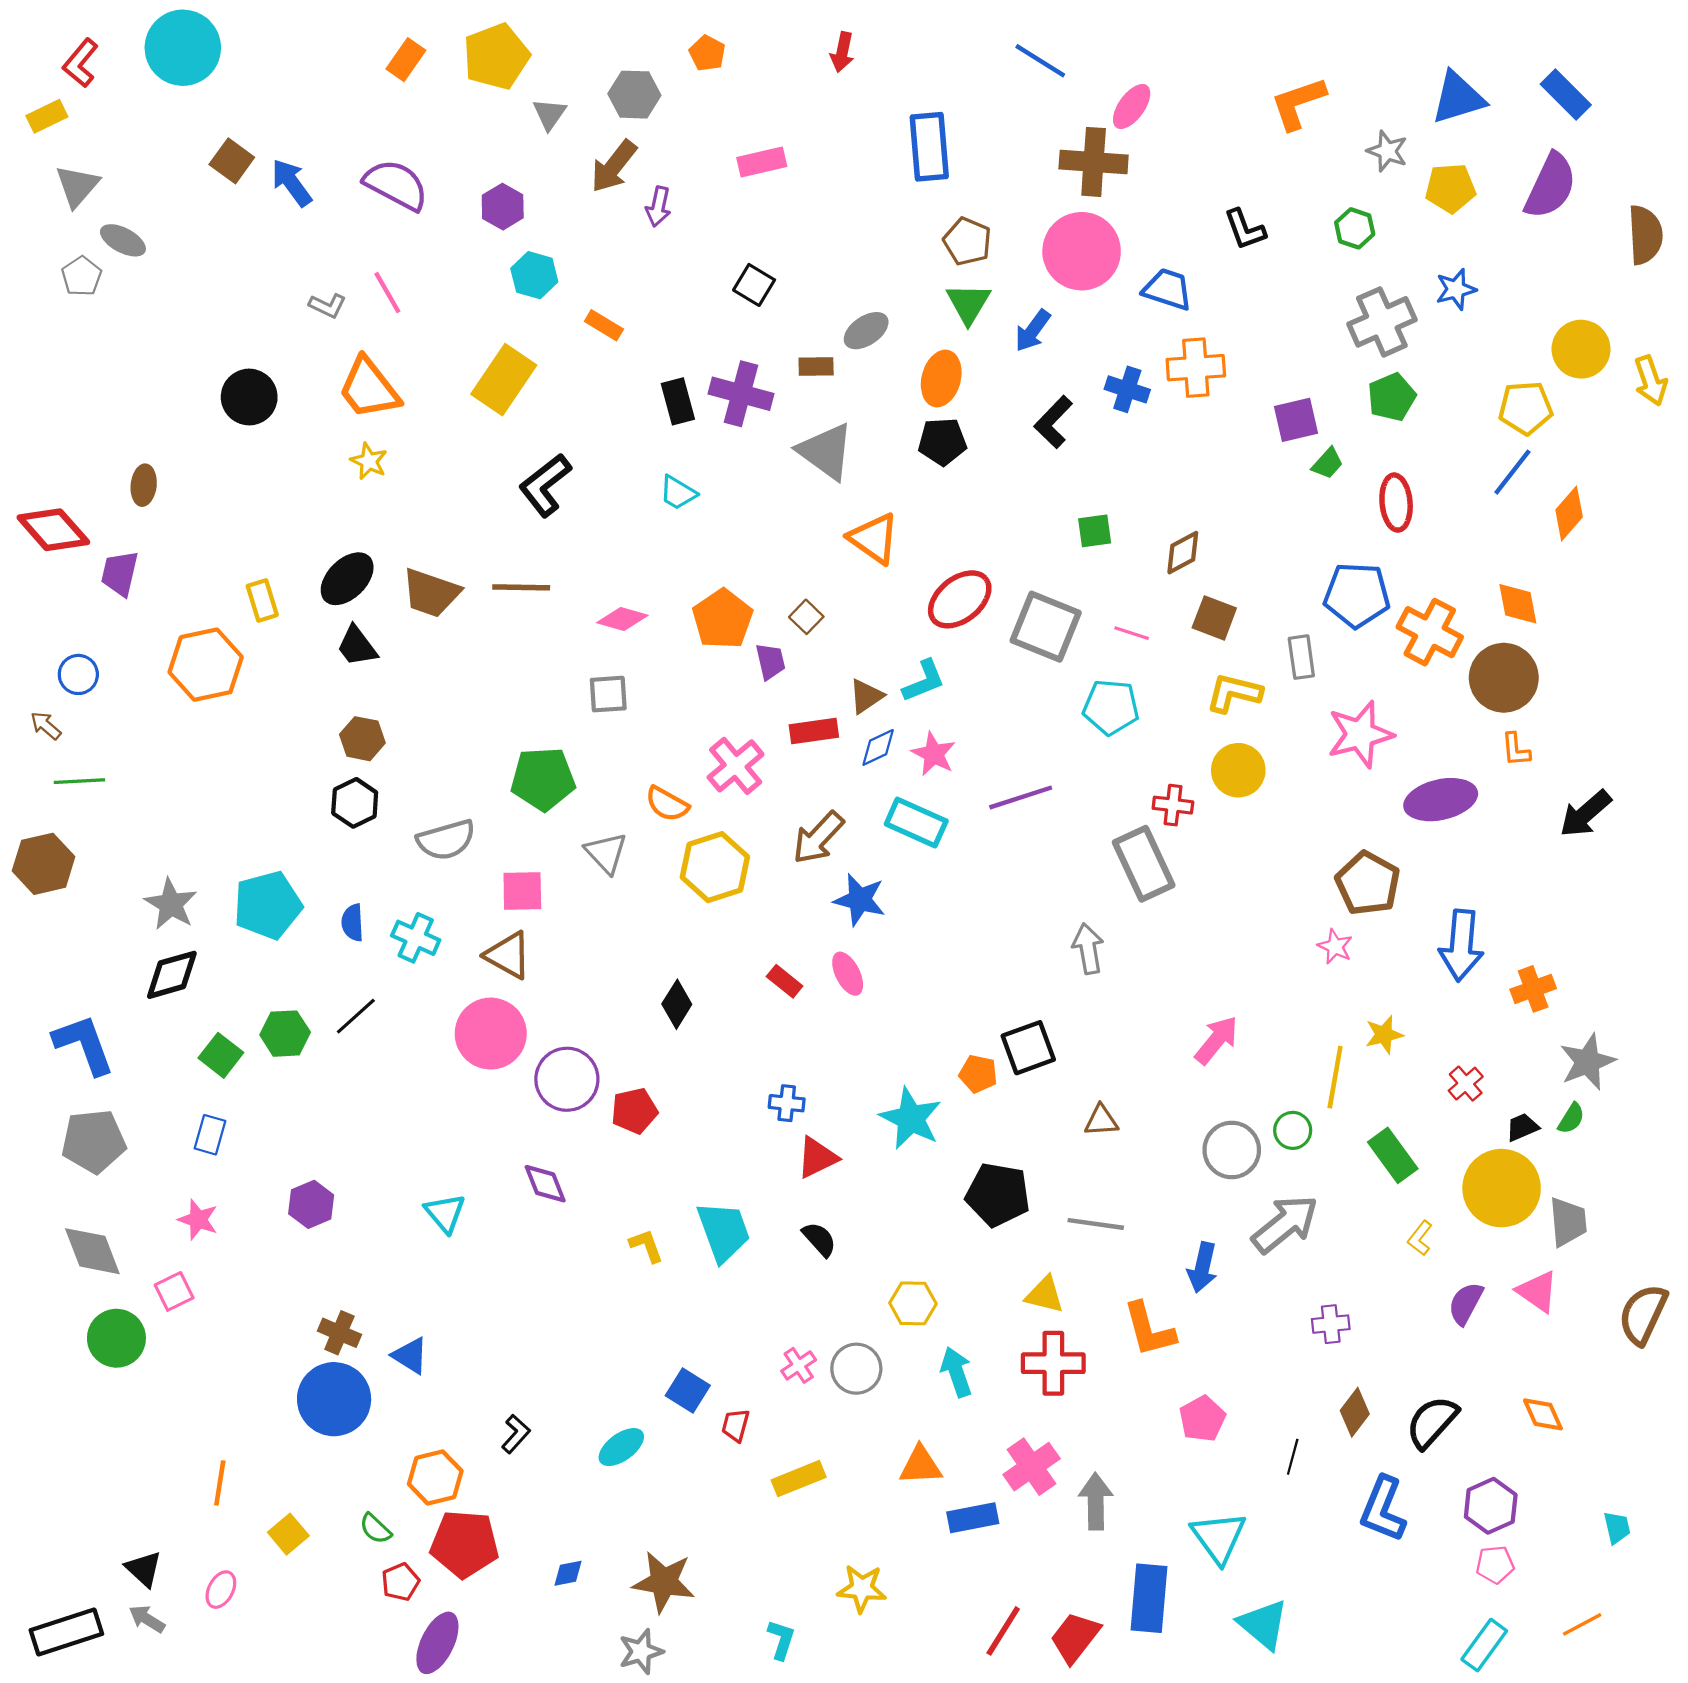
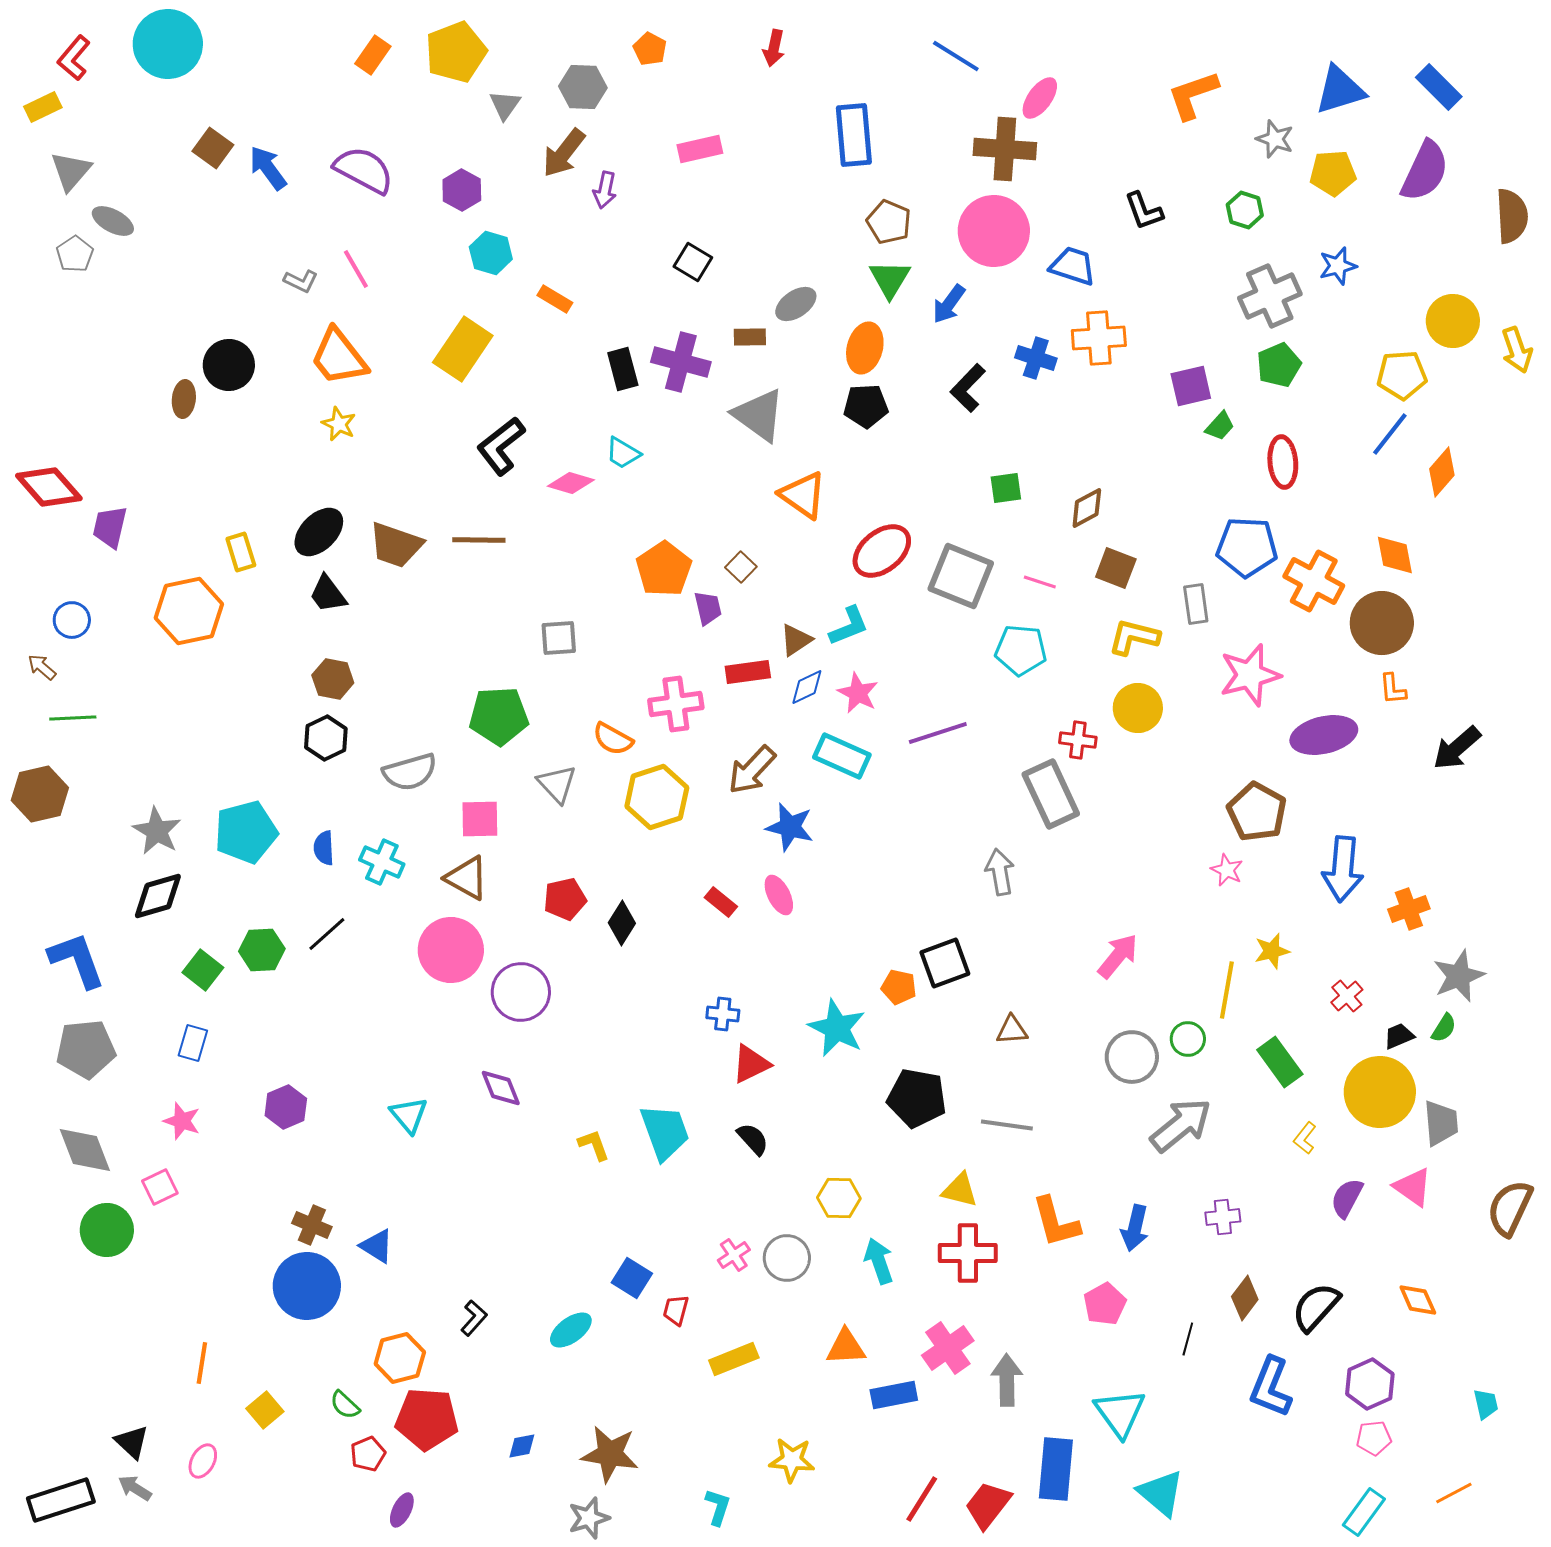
brown ellipse: (144, 485) -> (184, 399), moved
pink diamond: (622, 619) -> (571, 483), moved
pink cross: (736, 766) -> (676, 704), turned 32
red pentagon: (634, 1111) -> (565, 899), moved
blue arrow: (1202, 1267) -> (1135, 1228), moved
purple ellipse: (437, 1643) -> (402, 1510), size x0.6

